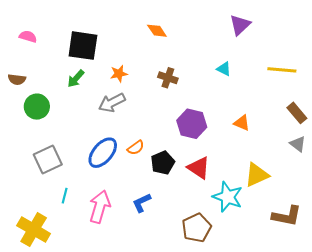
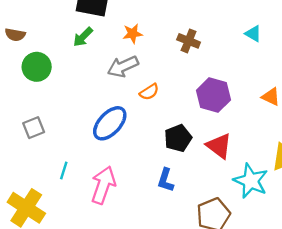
orange semicircle: (136, 148) -> (149, 92), moved
gray square: (48, 160) -> (34, 128), moved, size x0.7
blue L-shape: (142, 203) -> (166, 180), moved, turned -50

